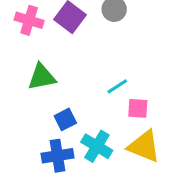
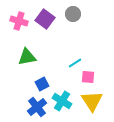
yellow triangle: (144, 146) -> (92, 101), turned 35
blue cross: (57, 156) -> (37, 107), turned -30

